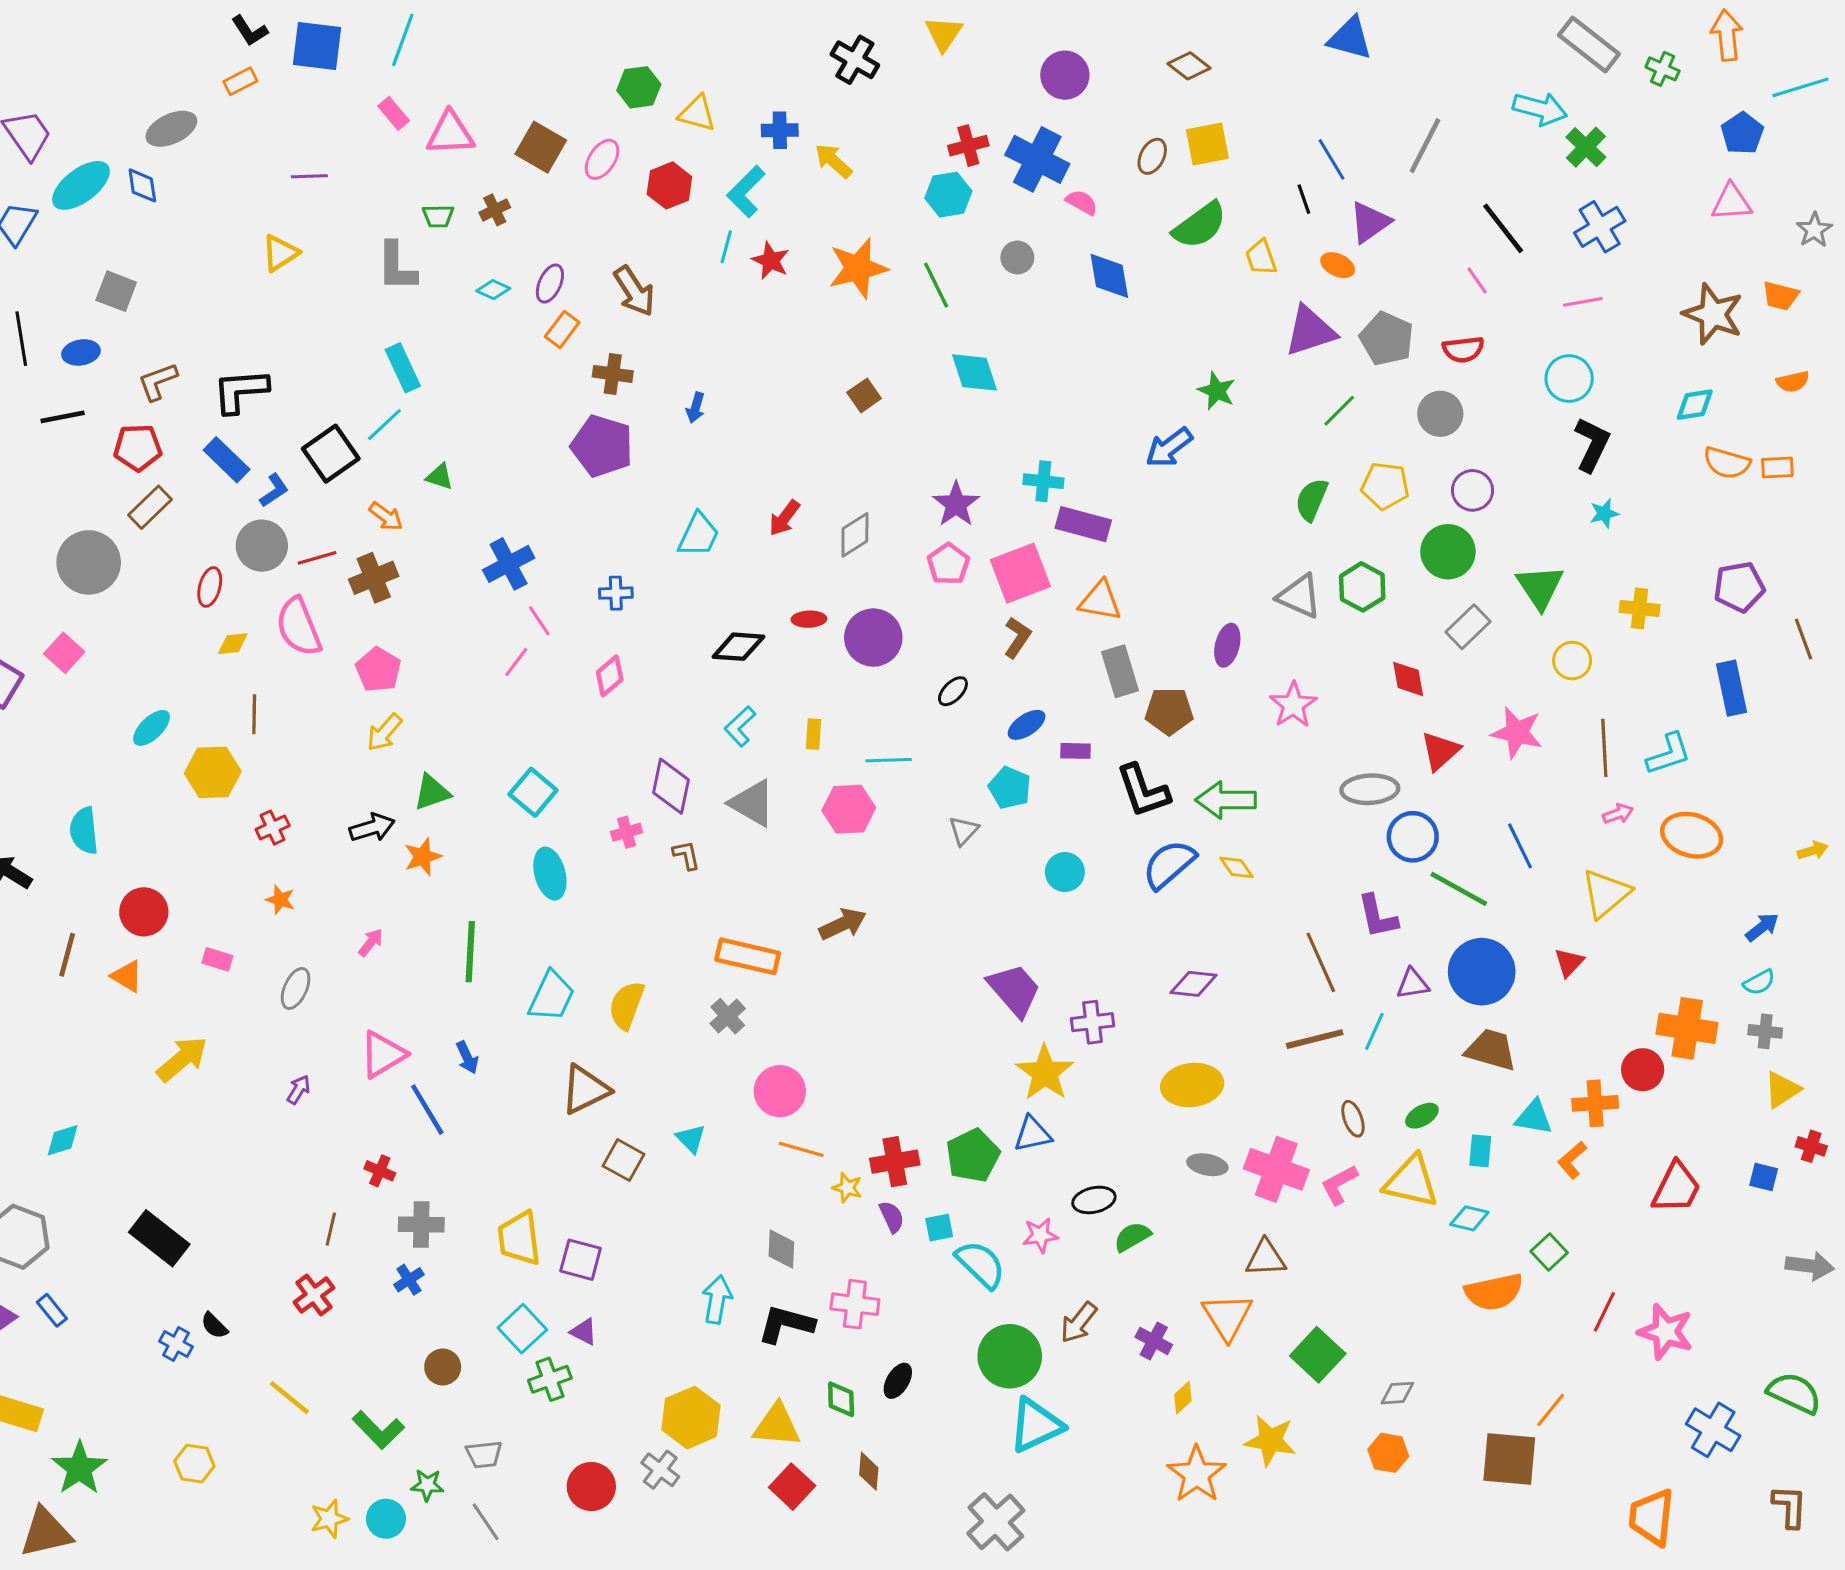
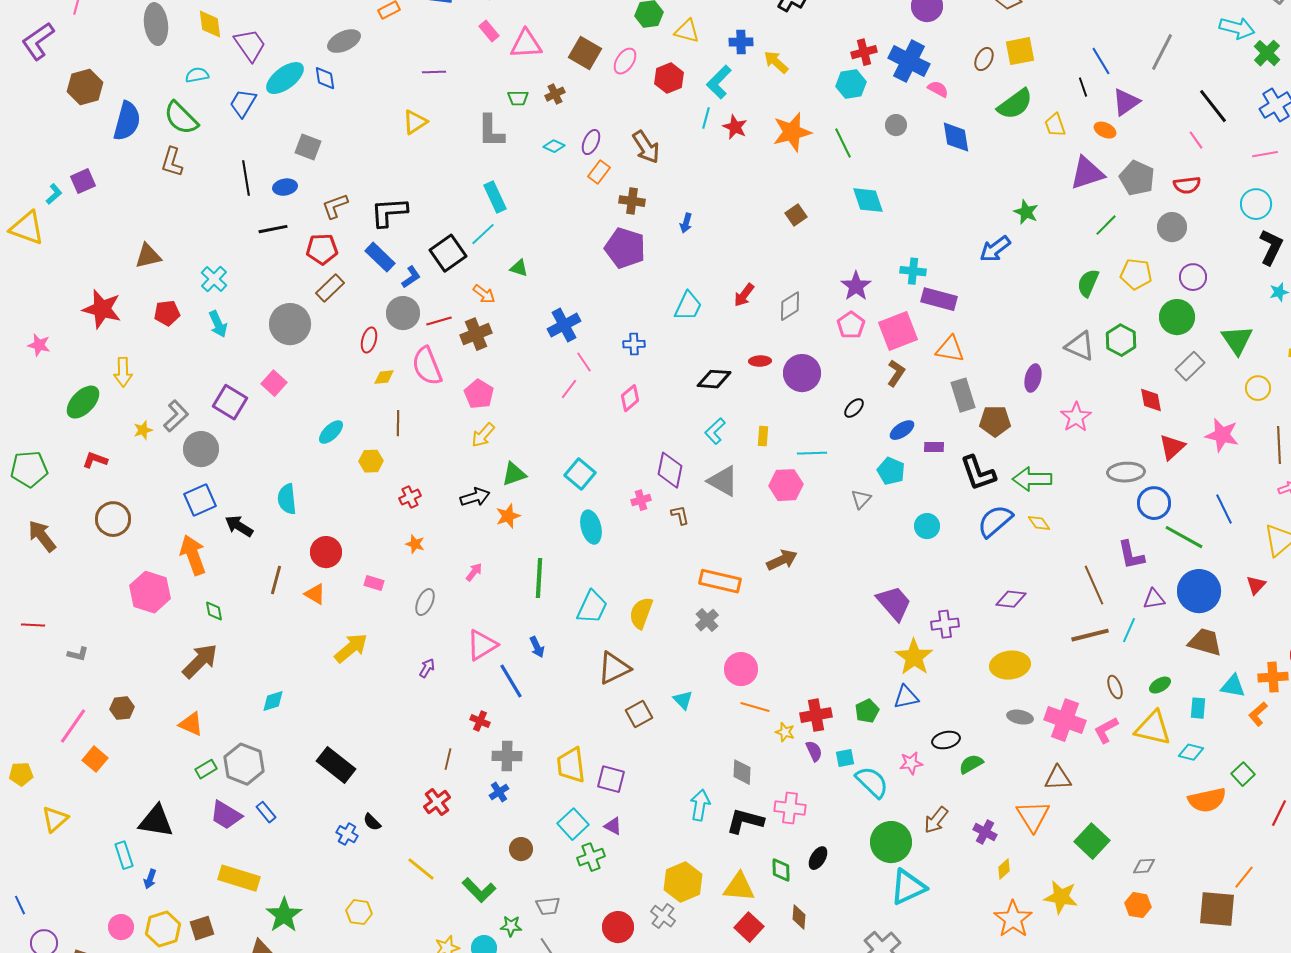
yellow hexagon: (213, 772) -> (371, 461), size x0.7
green pentagon: (973, 1156) -> (867, 711), size x0.7
brown square: (623, 1160) -> (639, 714), turned 32

